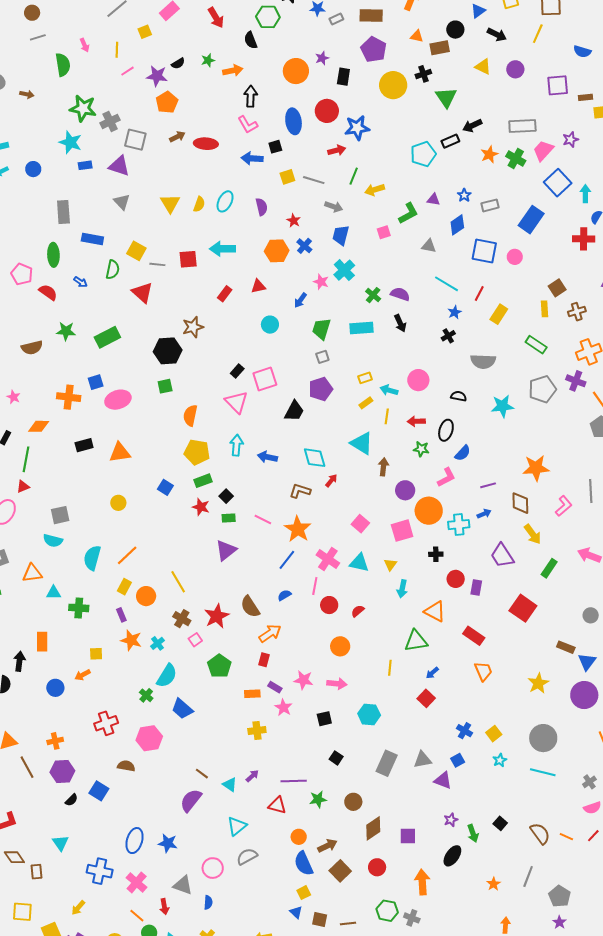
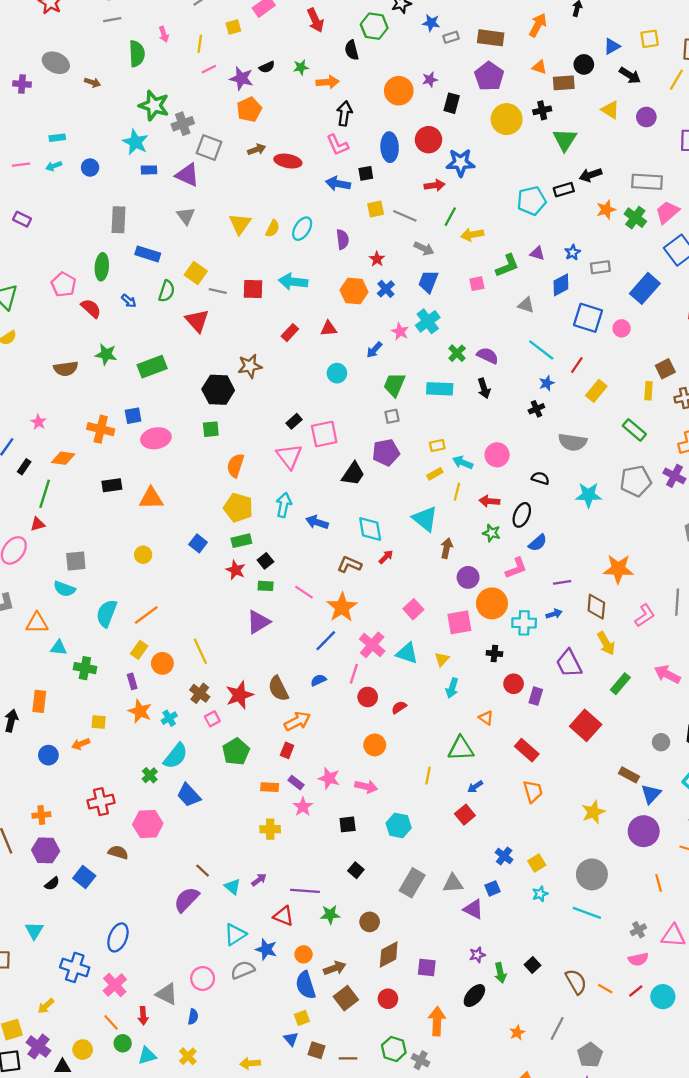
orange triangle: (435, 611) -> (486, 718), size x0.6
blue star: (168, 843) -> (266, 949), moved

